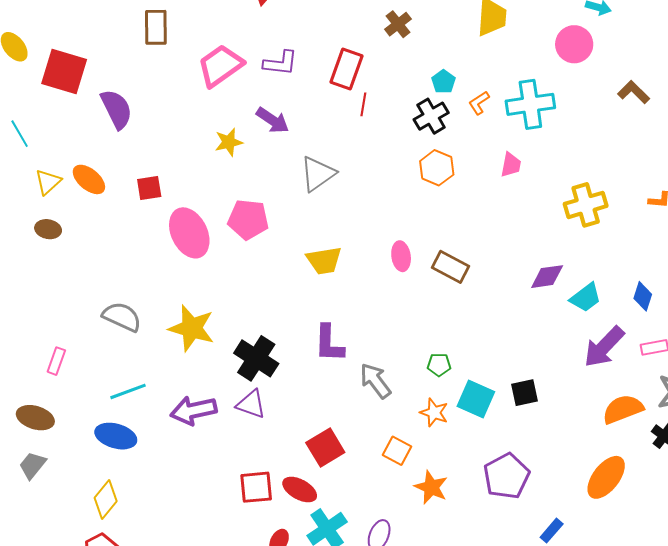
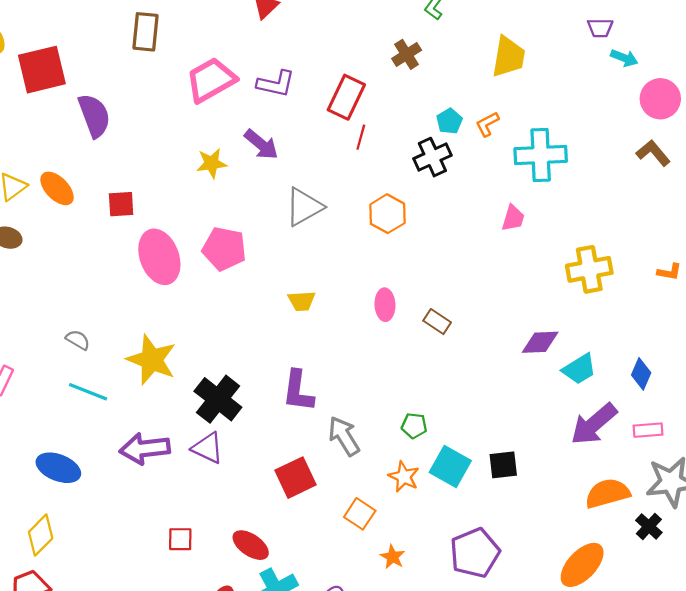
pink circle: (574, 44) -> (660, 99), moved
red square: (64, 71) -> (42, 70), turned -36
orange L-shape: (479, 103) -> (487, 124), moved
orange hexagon: (437, 168) -> (387, 214), moved
yellow trapezoid: (324, 261) -> (302, 301), size x0.7
brown rectangle: (450, 267) -> (437, 322), size x0.7
gray semicircle: (122, 317) -> (78, 340), size x0.6
cyan line: (128, 391) -> (88, 392), moved, turned 36
red square: (325, 447) -> (296, 478), moved
red square: (256, 487) -> (180, 539), moved, size x0.7
orange star: (431, 487) -> (393, 557), size x0.7

